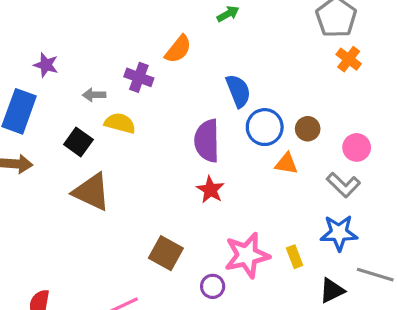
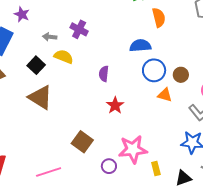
orange semicircle: (178, 49) -> (159, 18), moved, turned -60
blue semicircle: (238, 91) -> (140, 46), turned -80
purple semicircle: (207, 141) -> (104, 74), moved, size x0.6
yellow rectangle: (295, 257) -> (156, 169), moved

